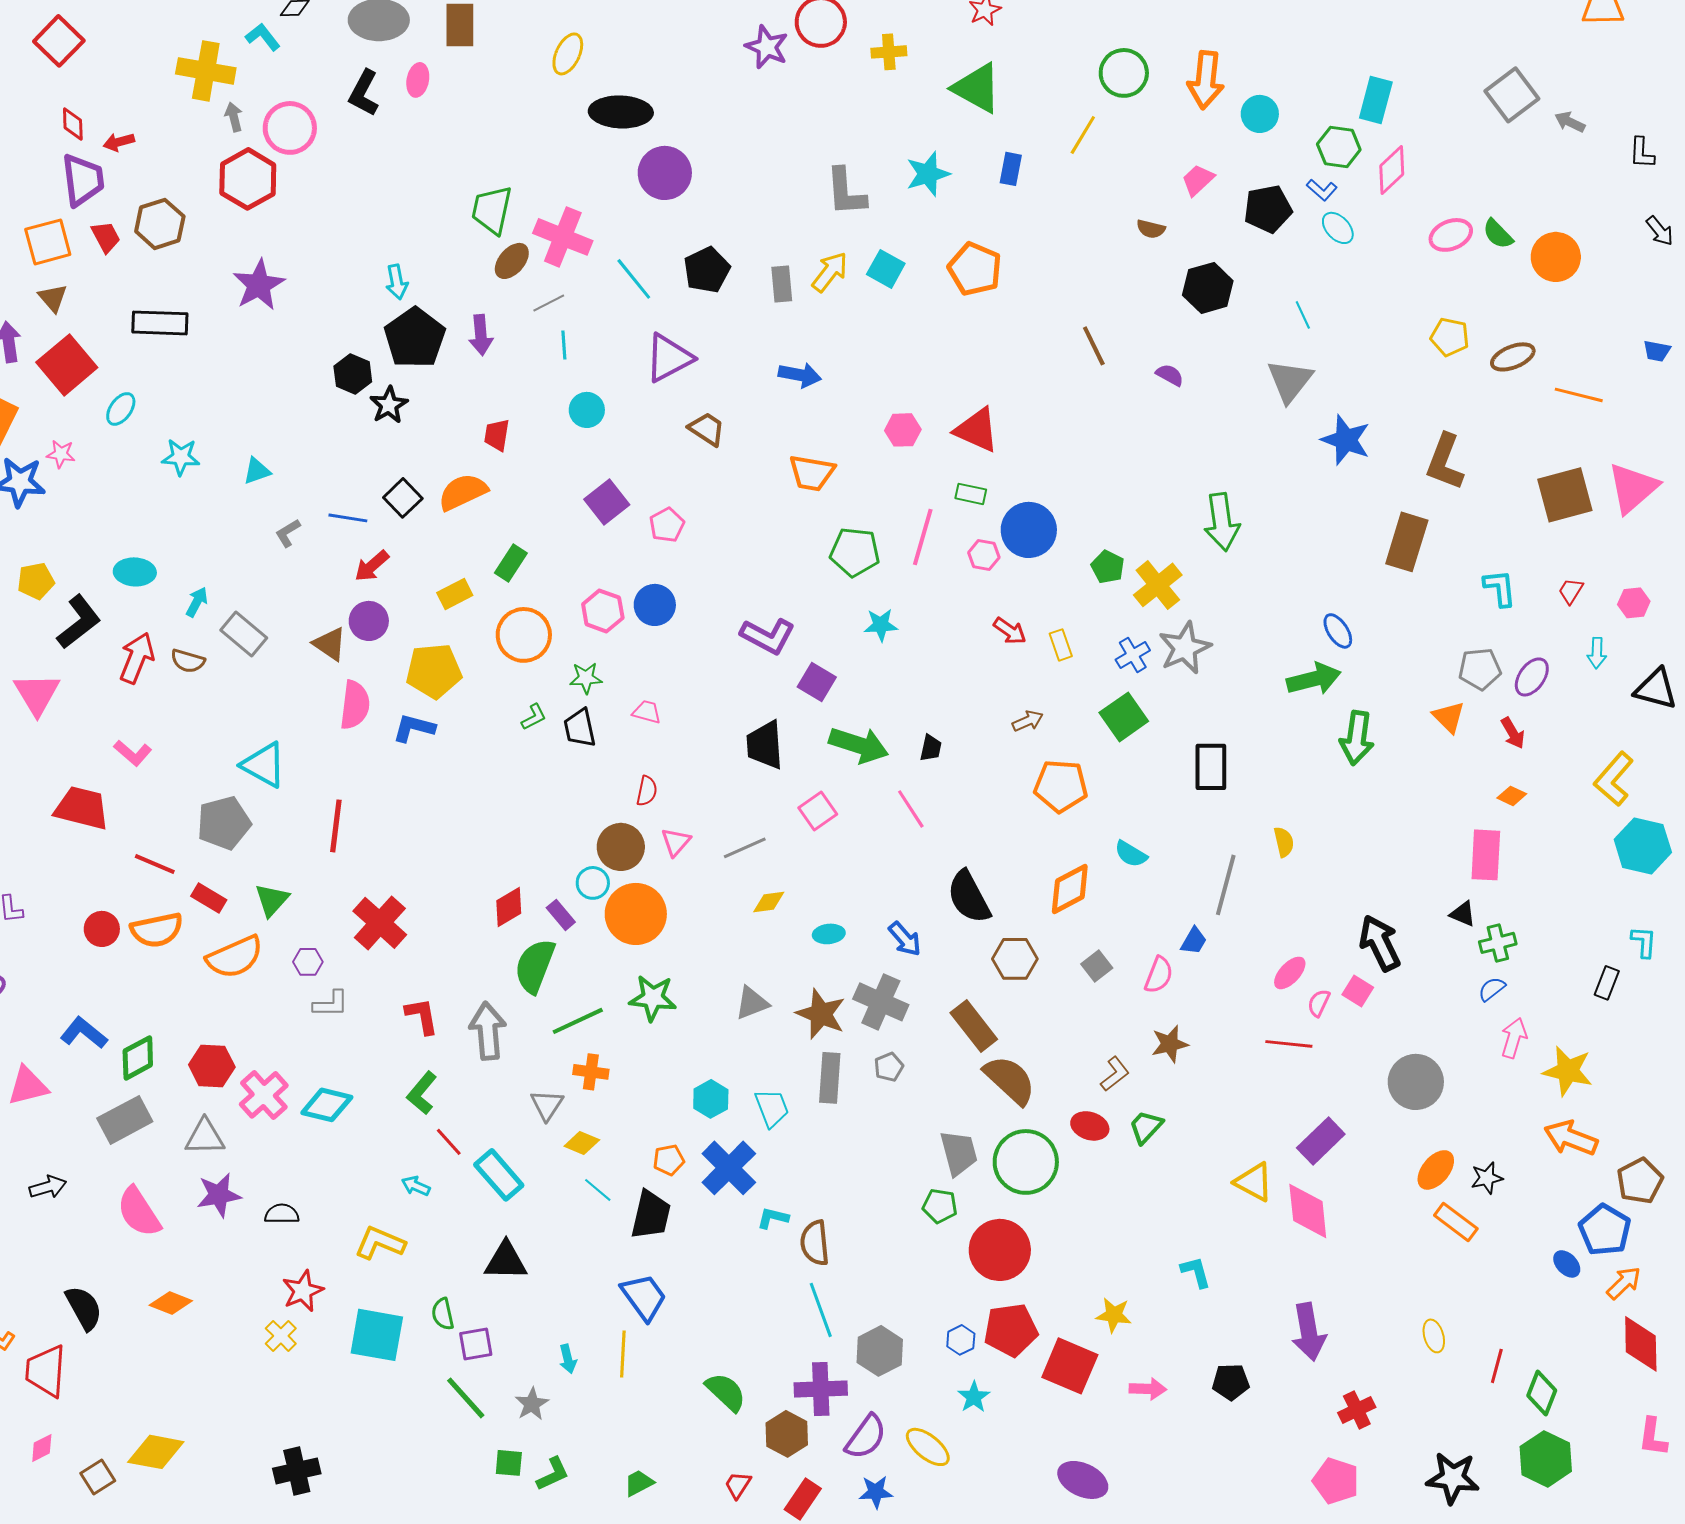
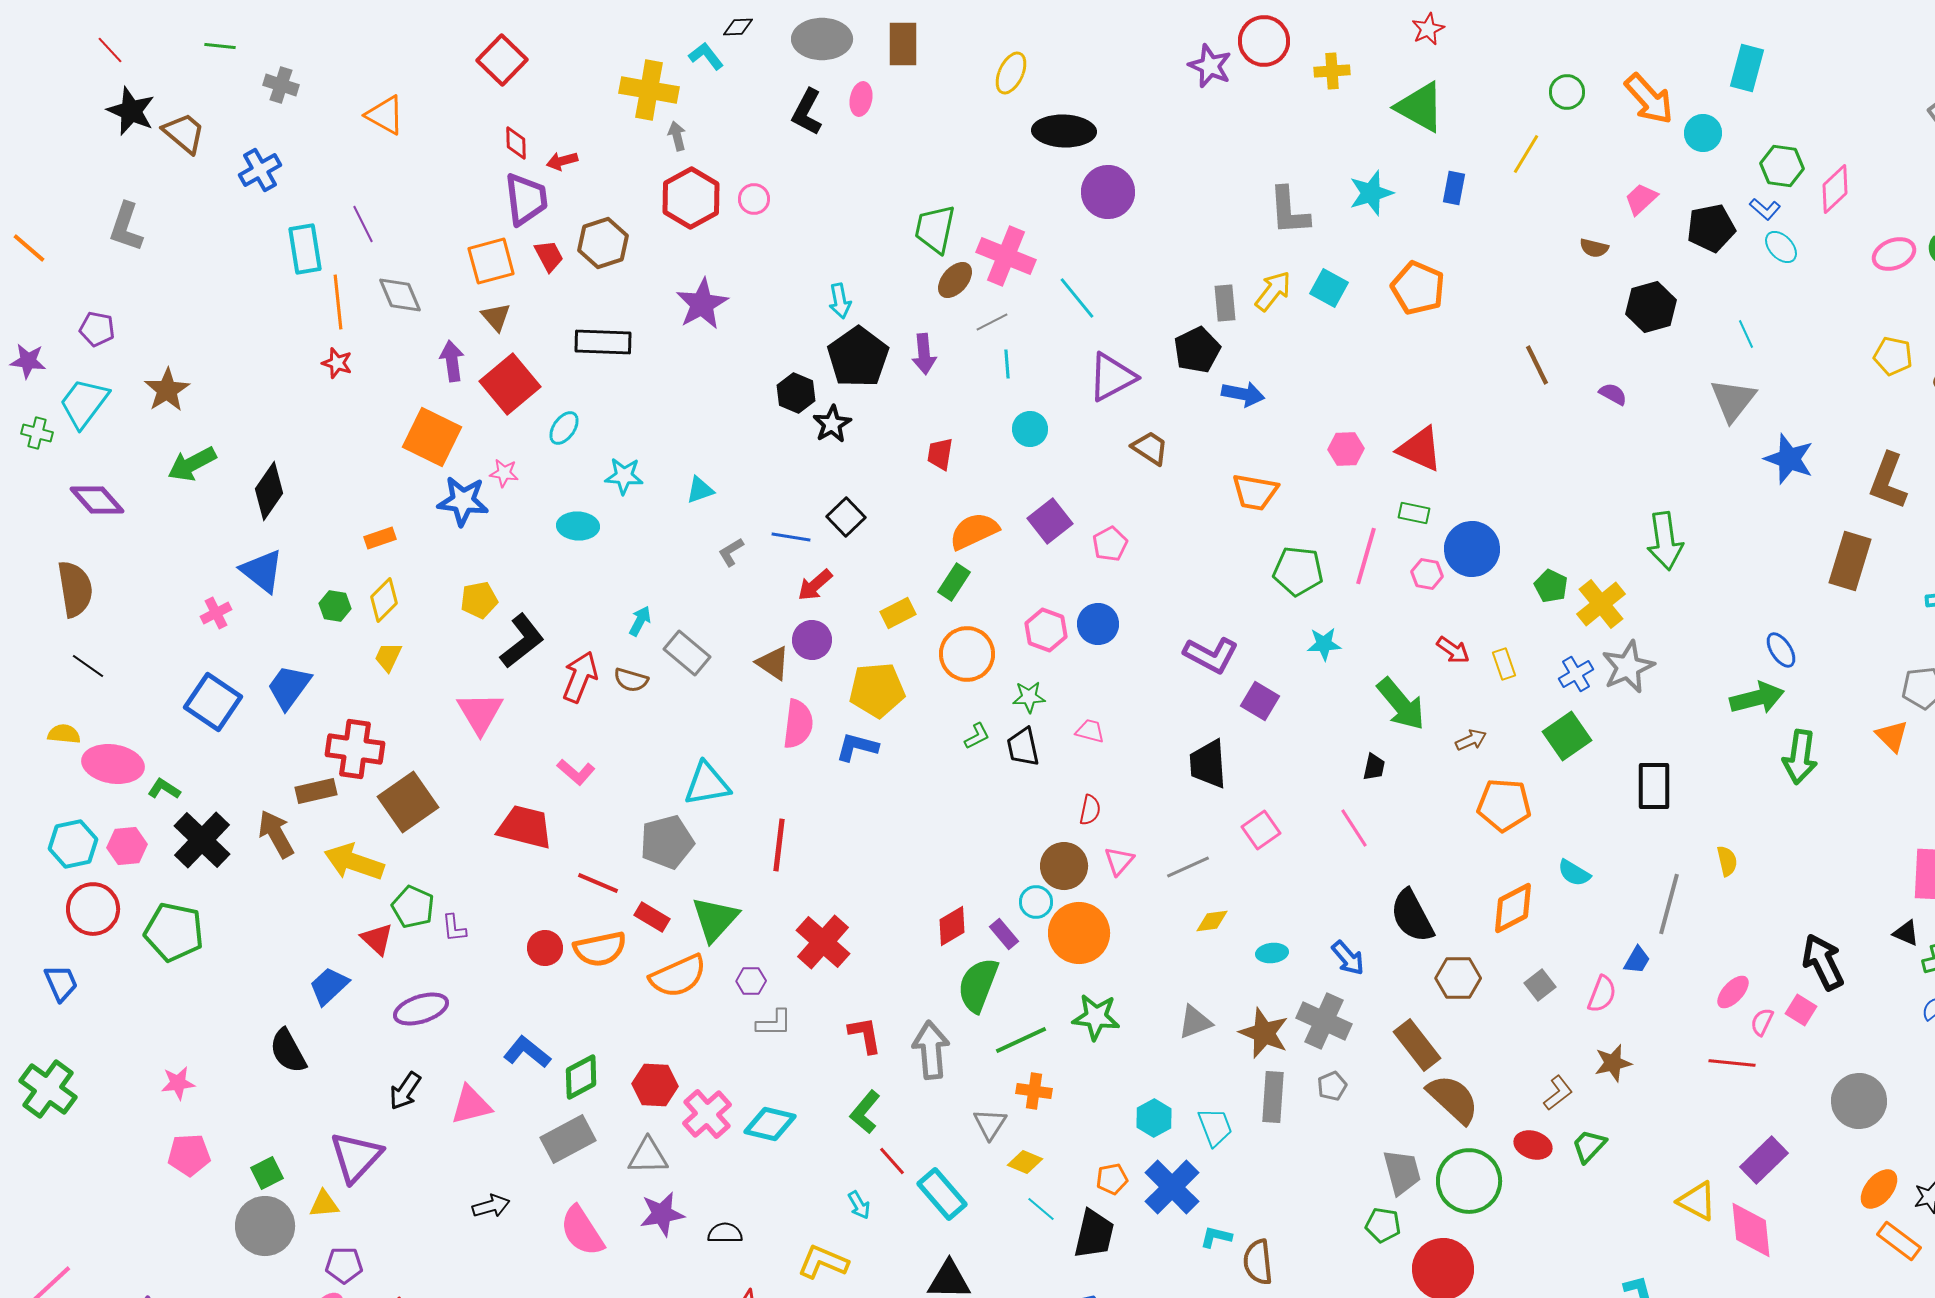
green circle: (1124, 73) -> (1567, 92), size x0.7
orange arrow: (1206, 80) -> (1649, 99), turned -48
cyan rectangle: (1376, 100) -> (1747, 68), moved
pink circle: (290, 128) -> (754, 199), moved, size x0.6
black pentagon: (707, 270) -> (1197, 350), moved
orange semicircle: (463, 492) -> (974, 531), moved
cyan ellipse: (135, 572) -> (578, 526), moved
green arrow: (859, 745) -> (1401, 704), moved, turned 32
cyan triangle: (264, 765) -> (707, 784), turned -39
green triangle: (272, 900) -> (715, 919), size x1.4
cyan arrow: (416, 1186) -> (859, 1205), turned -144

